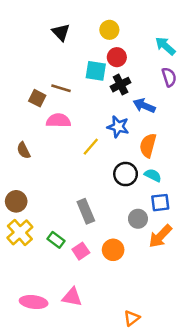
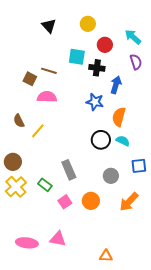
red circle: (117, 57) -> (105, 45), moved
black cross: (121, 85) -> (97, 68), turned 35
blue arrow: (144, 106) -> (116, 85), turned 84
yellow line: (91, 147) -> (38, 131), moved
blue square: (160, 203) -> (139, 166), moved
orange arrow: (160, 236) -> (129, 202), moved
green rectangle: (56, 240) -> (45, 185), moved
orange triangle: (132, 318) -> (106, 256), turned 40

